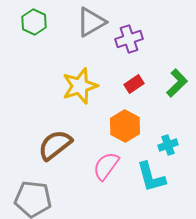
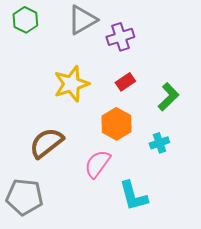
green L-shape: (177, 83) -> (168, 97), moved
cyan L-shape: (151, 177) -> (133, 196), moved

